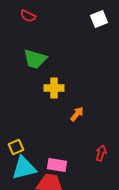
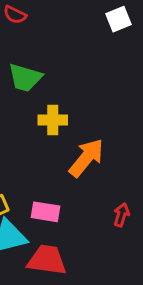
orange arrow: (77, 114) -> (86, 158), size x1.8
pink rectangle: (57, 165) -> (46, 212), moved

